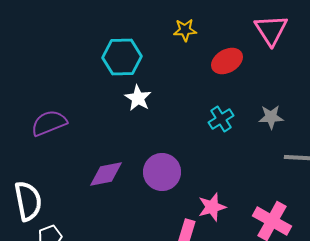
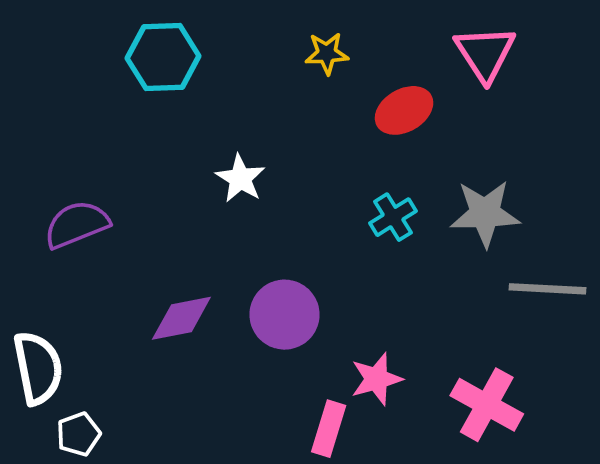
cyan hexagon: (122, 57) -> (163, 57), moved
gray star: (271, 117) -> (485, 213), size x1.5

